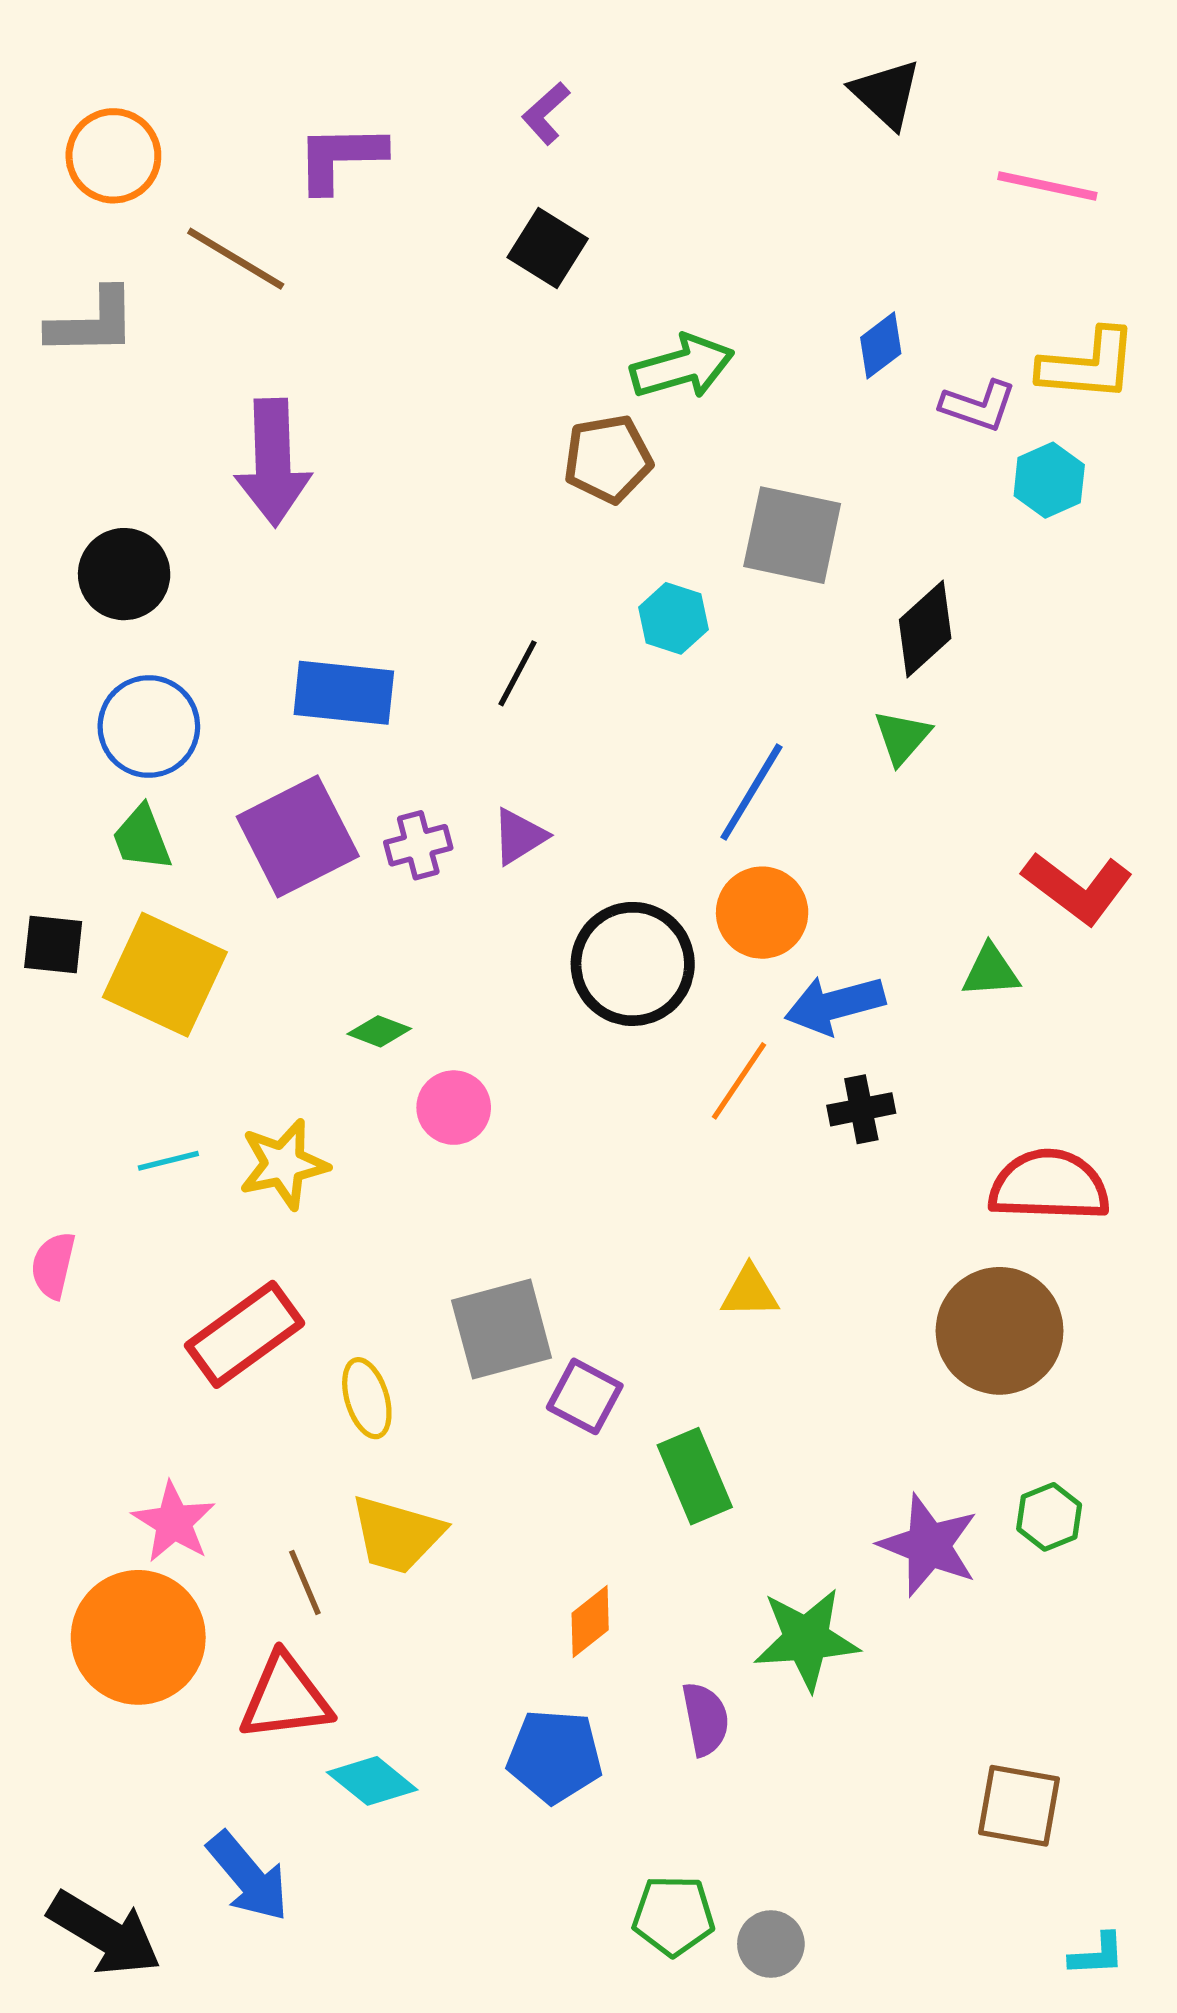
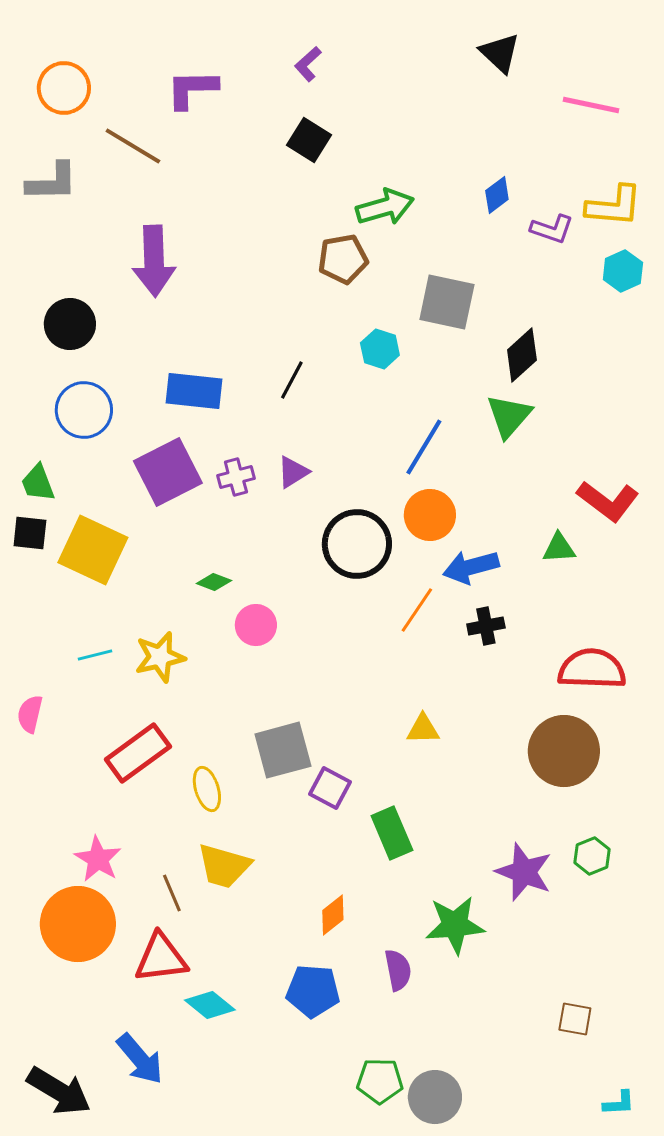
cyan hexagon: (1049, 480) -> (623, 271), moved
green triangle: (902, 737) -> (509, 416), size x1.4
green trapezoid: (142, 838) -> (38, 483), moved
brown square: (1019, 1806) -> (575, 1019), size x0.7
gray circle: (771, 1944) -> (435, 1097), size x1.4

